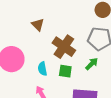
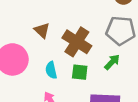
brown triangle: (38, 25) -> (42, 30), moved

